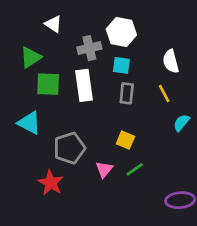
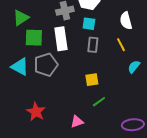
yellow square: (125, 140) -> (92, 80), turned -32
gray pentagon: (69, 148) -> (46, 65), moved
pink triangle: (104, 169) -> (77, 122), moved, turned 32

